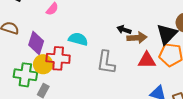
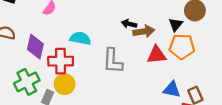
black triangle: (167, 34) -> (176, 25), size x0.6
yellow circle: (43, 64) -> (65, 84), moved
green cross: (25, 75) -> (27, 82), turned -30

